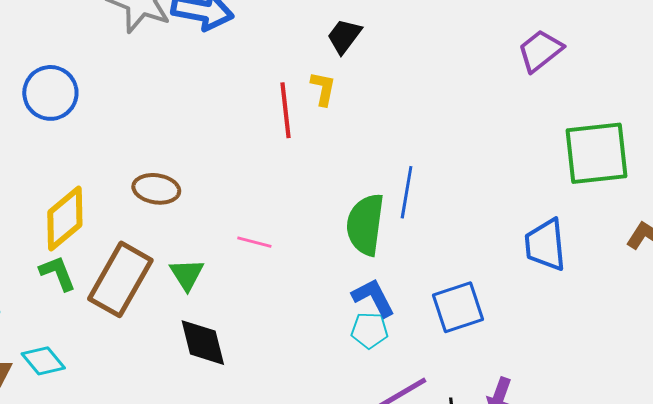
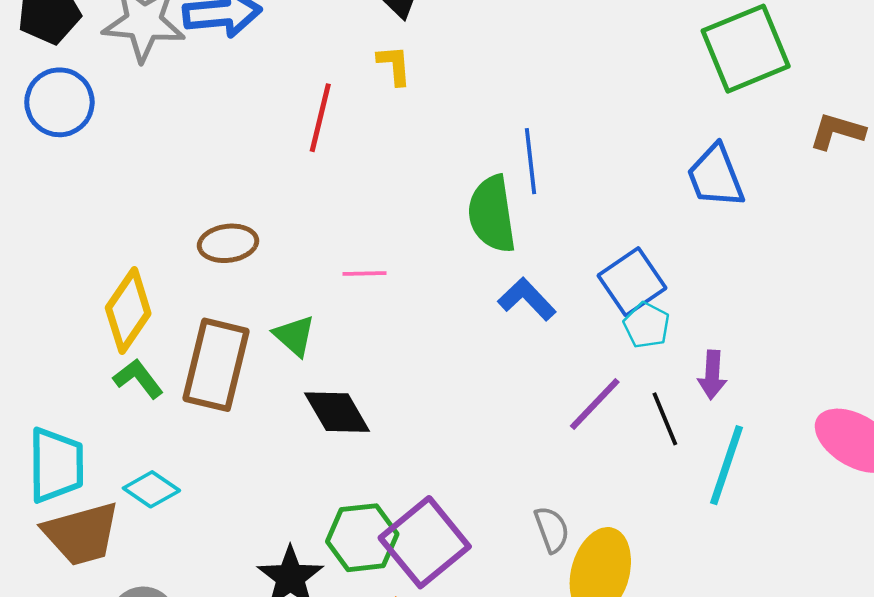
blue circle: (50, 93) -> (59, 102), moved
red line: (285, 110) -> (320, 118), moved, turned 36
cyan pentagon: (370, 330) -> (646, 325), moved, turned -30

